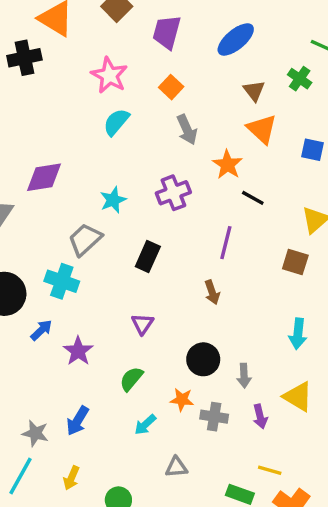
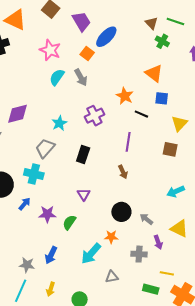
purple trapezoid: (167, 32) -> (81, 21), turned 140
blue ellipse: (236, 39) -> (106, 37), moved
brown triangle: (254, 91) -> (151, 23), moved
orange triangle: (262, 129) -> (154, 73), moved
gray arrow: (187, 130) -> (81, 77), moved
blue square: (312, 150) -> (162, 98), moved
cyan arrow: (298, 334) -> (176, 191), turned 66
purple star: (78, 351) -> (47, 214), turned -30
gray arrow: (244, 376) -> (146, 219), turned 136
green semicircle: (131, 379) -> (69, 222), moved
gray cross: (214, 417) -> (139, 254), moved
cyan arrow: (145, 425) -> (91, 254), size x1.6

